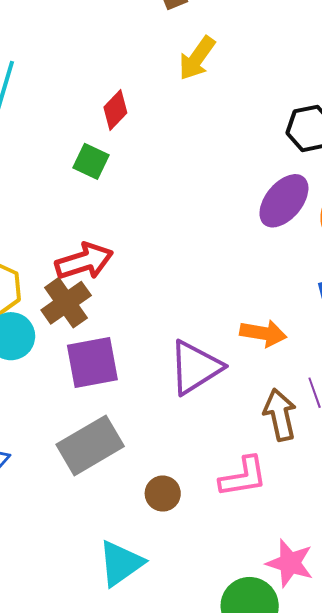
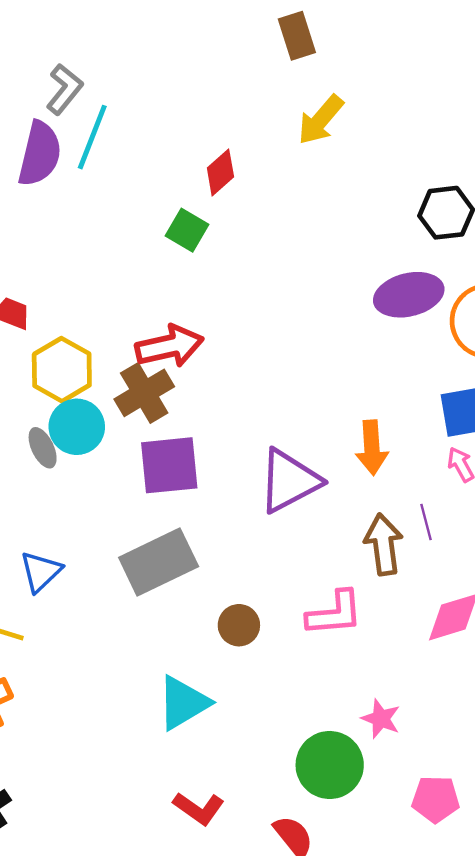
purple ellipse: (284, 201) -> (409, 295), turned 32
orange arrow: (263, 333) -> (372, 448), turned 72
pink star: (290, 563) -> (381, 719), size x0.7

